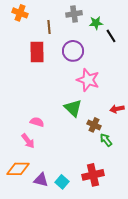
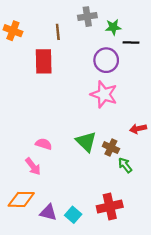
orange cross: (20, 13) -> (13, 31), moved
black line: (111, 36) -> (131, 42), turned -56
purple circle: (73, 51) -> (106, 60), moved
green triangle: (73, 108) -> (86, 142), moved

